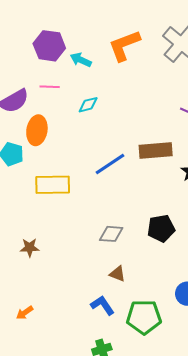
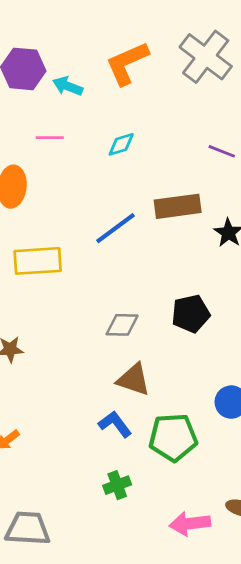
pink line: (50, 87) -> (50, 138), moved
cyan diamond: (88, 105) -> (121, 144), moved
brown triangle: (117, 274) -> (134, 379), size x1.5

